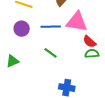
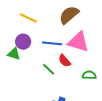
red semicircle: (89, 42) -> (64, 61), moved
green triangle: (12, 61) -> (14, 54), moved, turned 32

